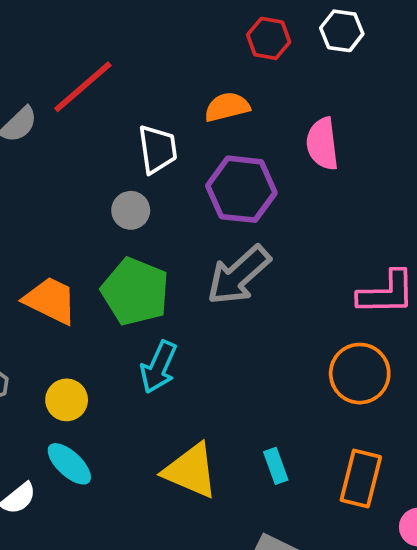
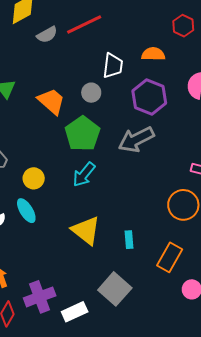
orange trapezoid: (50, 300) -> (51, 101), moved

